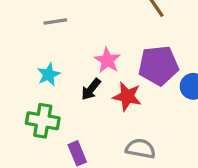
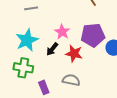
cyan star: (49, 75) -> (27, 40), size x1.6
gray semicircle: (141, 149) -> (71, 80), moved

